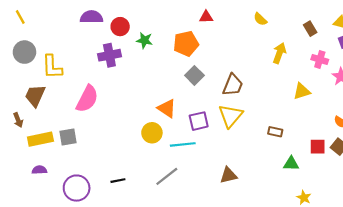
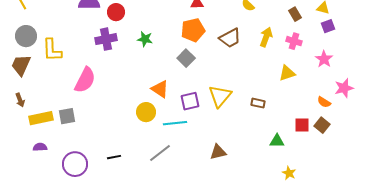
green star: (145, 40) -> (145, 39), moved
orange pentagon: (186, 44) -> (193, 30), moved
pink cross: (320, 59) -> (294, 41), moved
brown trapezoid: (233, 85) -> (230, 38), moved, turned 40
brown trapezoid: (35, 96) -> (21, 65), moved
brown rectangle: (275, 132) -> (258, 103), moved

